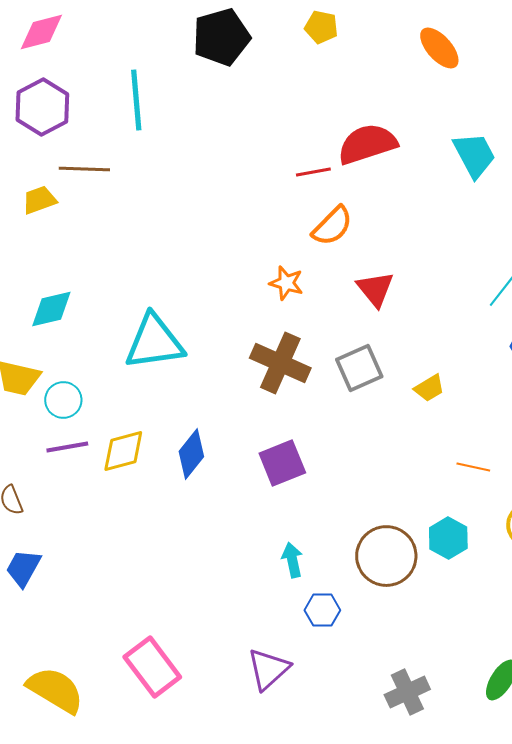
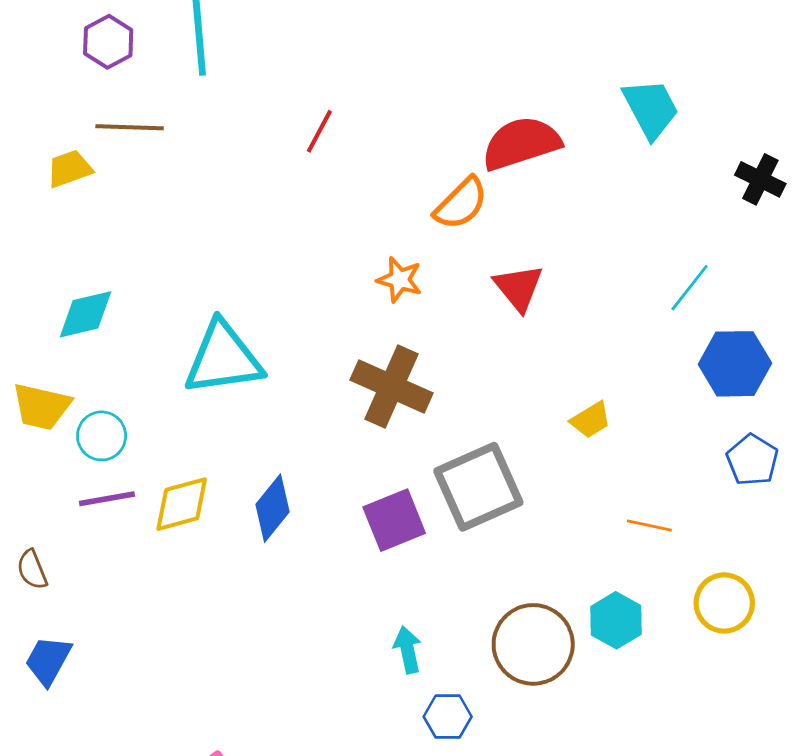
purple hexagon: (42, 107) -> (108, 42), moved, size x0.7
red semicircle: (367, 144) -> (521, 143), moved
red line: (313, 172) -> (319, 131), moved, turned -52
gray square: (359, 368) -> (478, 487), moved, size x1.4

